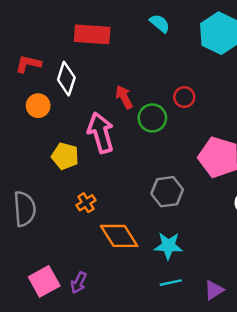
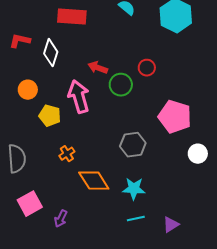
red arrow: (124, 97) -> (98, 68), turned -42
orange circle: (38, 106) -> (28, 90), moved
pink square: (44, 281) -> (30, 204), moved

